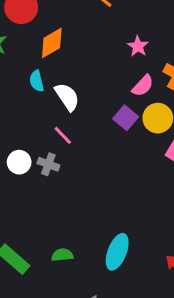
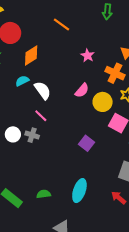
cyan semicircle: (37, 81) -> (22, 81), turned 80
pink semicircle: (143, 86) -> (82, 90), moved
purple square: (126, 118) -> (87, 143), moved

